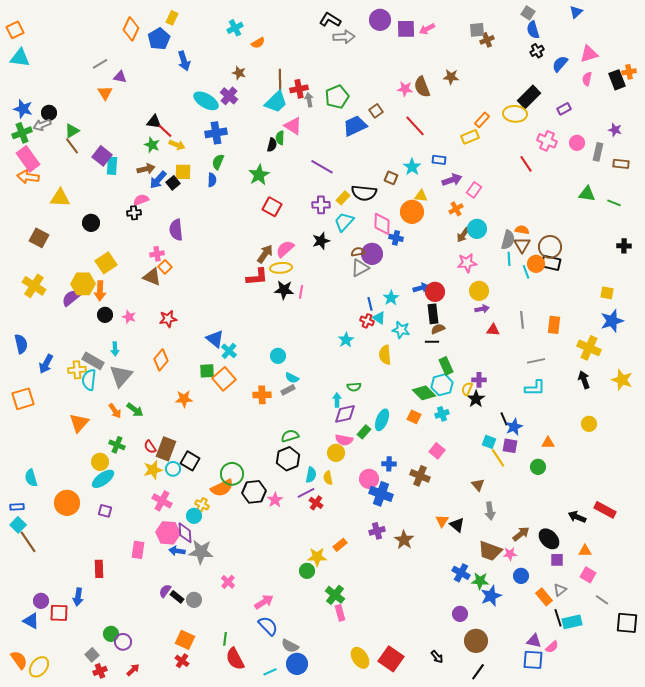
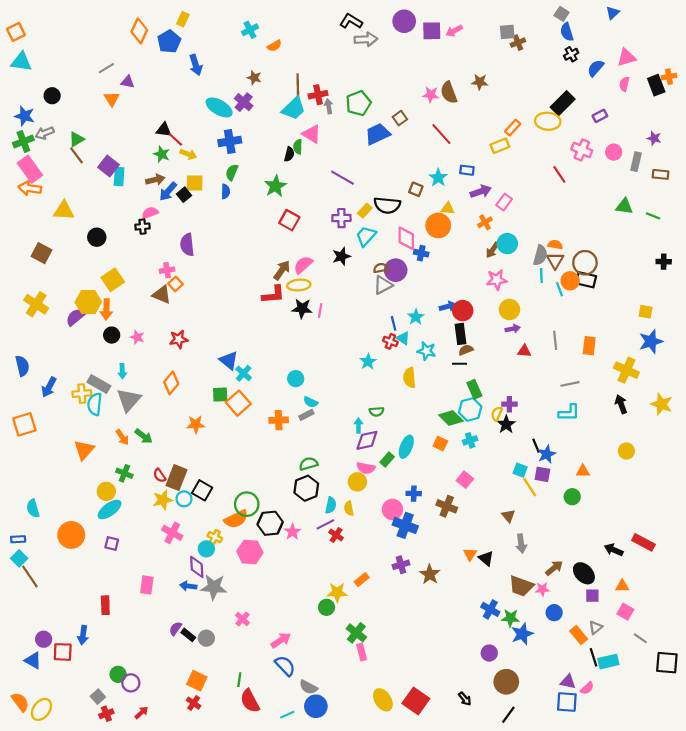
black circle: (49, 113) -> (52, 96), moved
pink hexagon: (168, 533) -> (250, 552), moved

